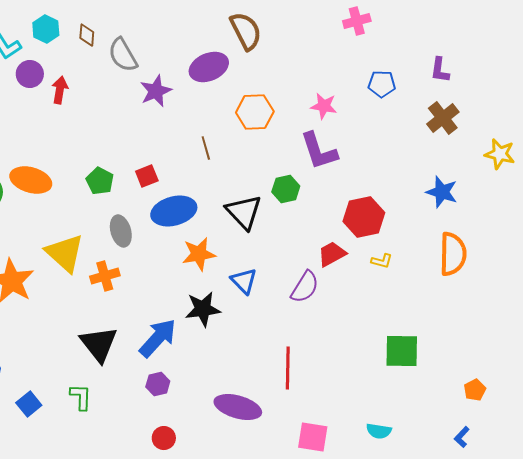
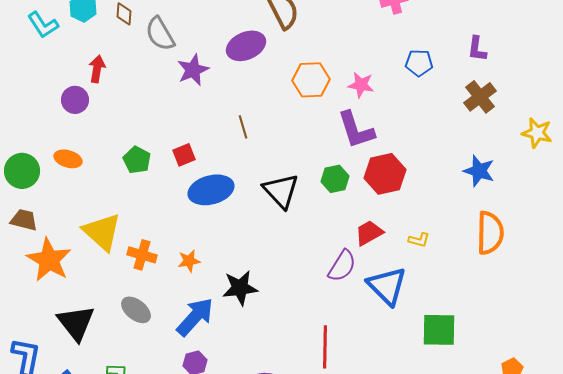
purple circle: (30, 74) -> (75, 100), moved
orange hexagon: (255, 112) -> (311, 80), moved
orange ellipse: (31, 180) -> (68, 159), size x0.7
green hexagon: (286, 189) -> (335, 179), moved
red hexagon: (364, 217) -> (385, 174), moved
gray ellipse: (121, 231) -> (136, 310), moved, turned -36
orange star: (199, 254) -> (189, 261), moved, size x0.7
orange cross: (105, 276) -> (142, 255), turned 32
blue triangle: (244, 281) -> (387, 286), moved, size x1.5
black triangle: (99, 344) -> (76, 323), moved

